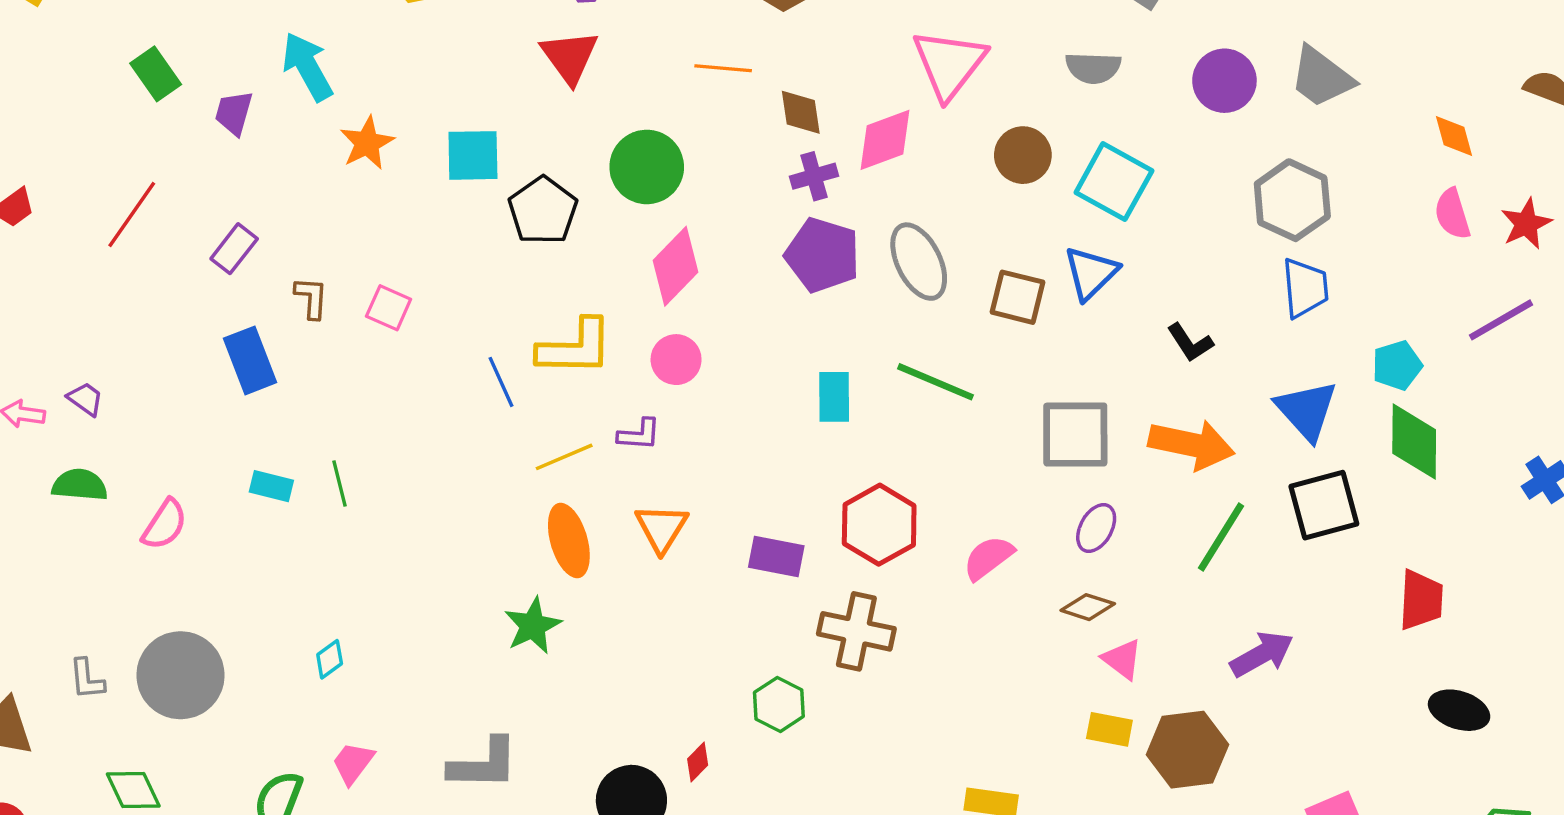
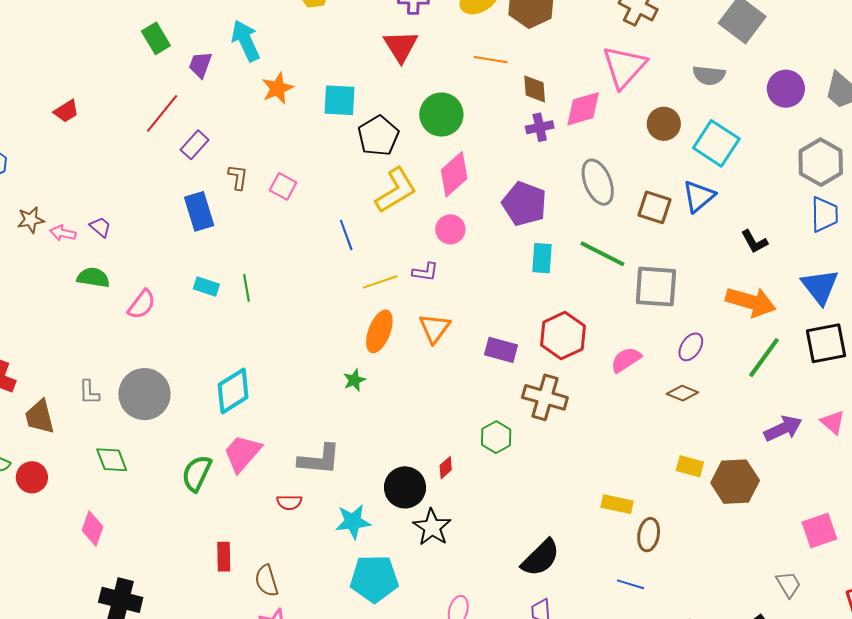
red line: (132, 214) -> (162, 113), moved
purple pentagon: (823, 255) -> (524, 204), moved
yellow L-shape: (575, 348) -> (396, 190), moved, turned -36
gray square: (1075, 435) -> (656, 287), moved
orange ellipse: (569, 541) -> (379, 331), turned 33
green star: (533, 626) -> (354, 380), size x0.7
cyan diamond: (330, 659) -> (233, 391), size x2.0
pink triangle: (1122, 659) -> (833, 422), moved
pink trapezoid: (353, 763) -> (242, 453), size x1.5

